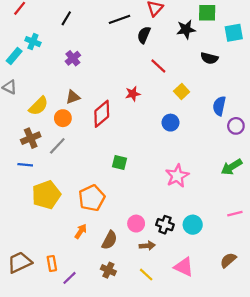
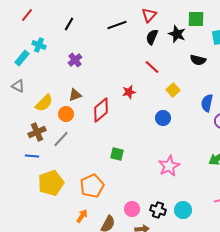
black star: (186, 29) -> (177, 34), turned 30
black semicircle: (144, 35) -> (152, 37), moved

